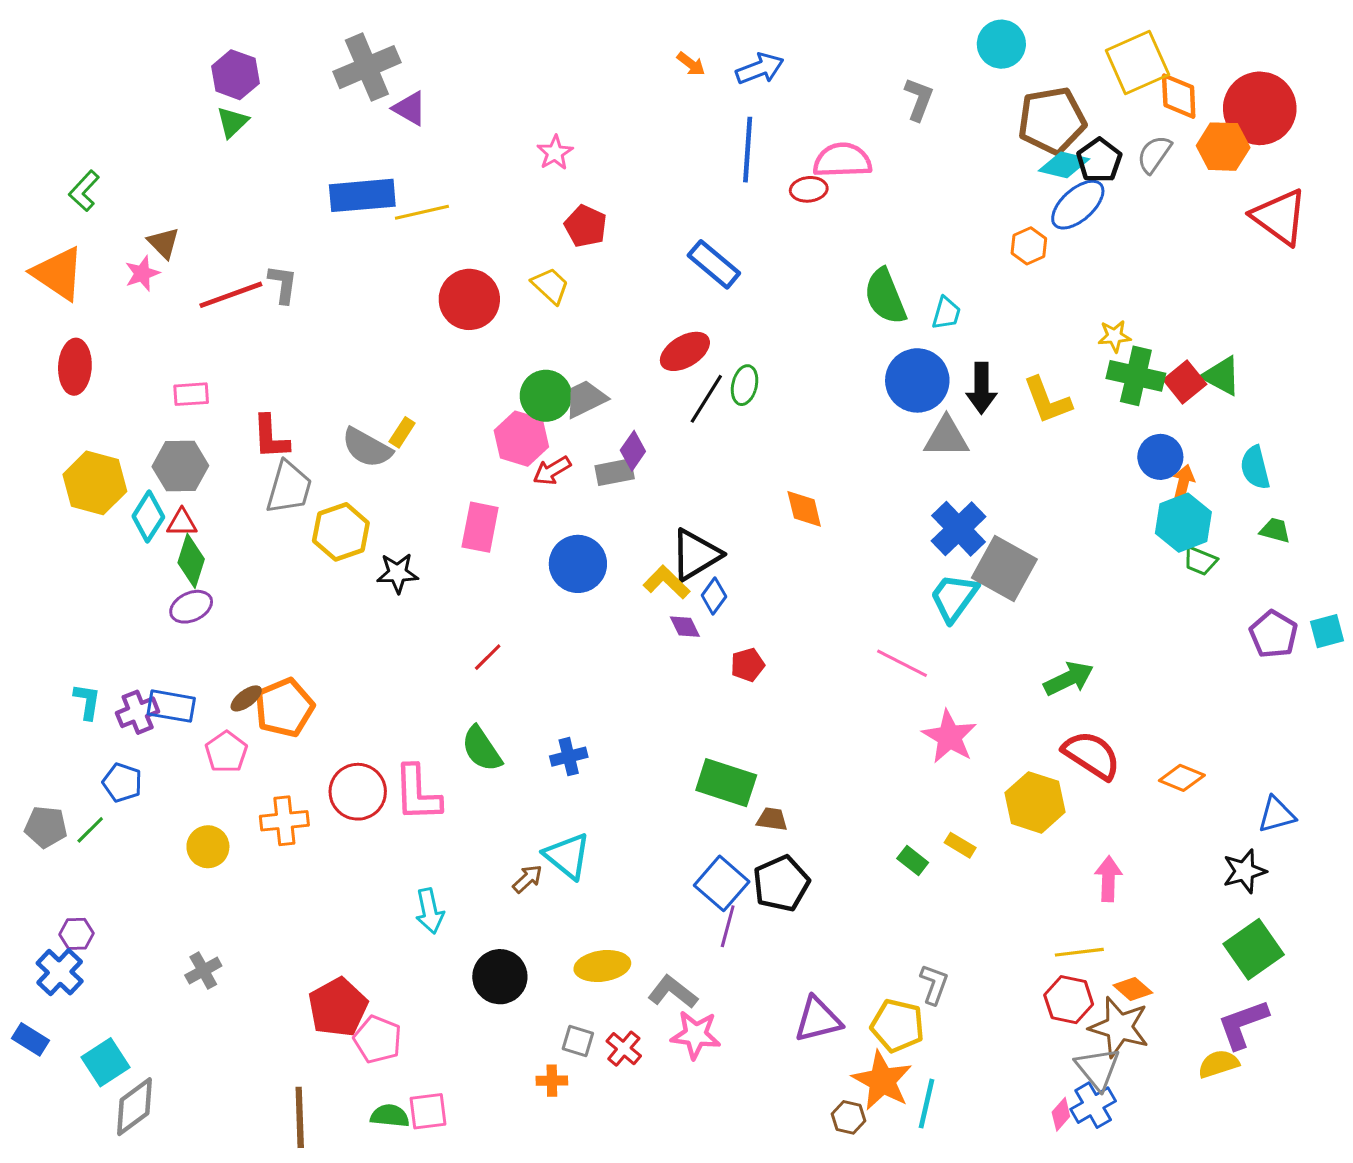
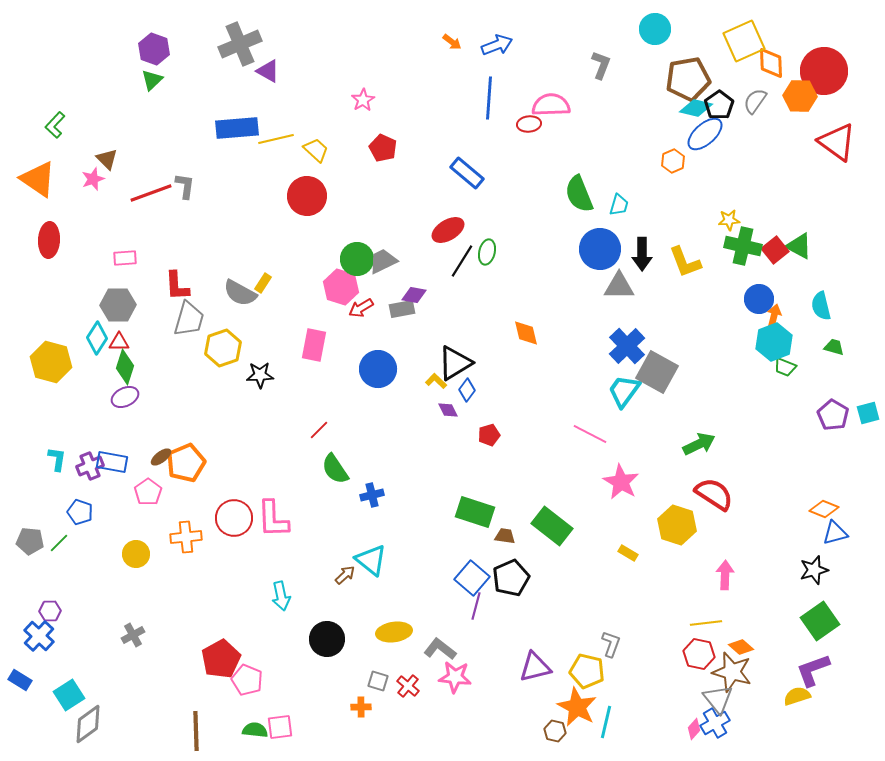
yellow trapezoid: (550, 286) -> (316, 150), moved
purple diamond: (633, 451) -> (414, 295), turned 65
yellow hexagon: (95, 483) -> (51, 362), moved
yellow L-shape: (667, 582) -> (436, 381), size x0.7
green semicircle: (482, 749) -> (335, 469), moved
orange diamond: (1182, 778) -> (824, 509), moved
green rectangle: (913, 861) -> (552, 526), moved, size x2.0

